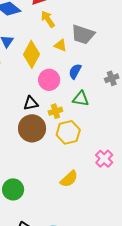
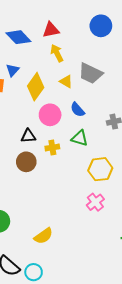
blue semicircle: (75, 71) -> (77, 110), turned -77
brown circle: (32, 128) -> (26, 162), size x0.7
yellow hexagon: (68, 132) -> (100, 169), moved
yellow semicircle: (69, 179) -> (43, 236), moved

